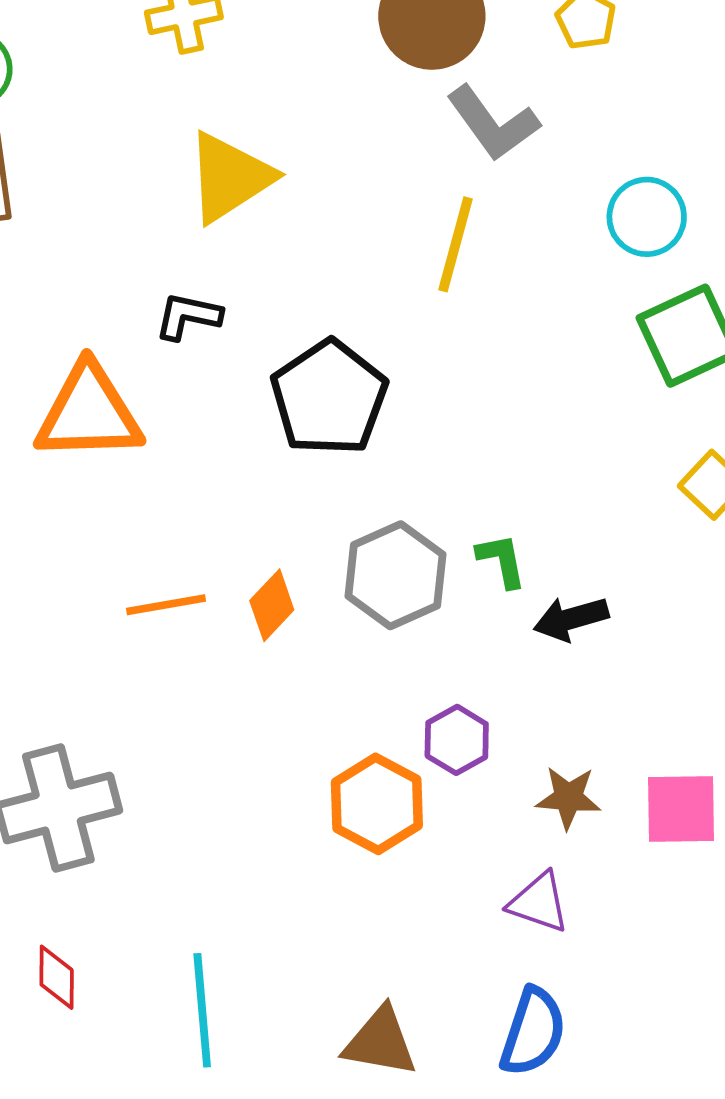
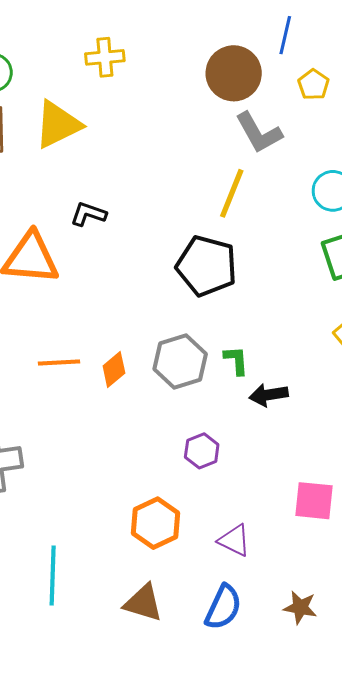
yellow triangle: (229, 177) -> (58, 125), moved
black pentagon: (329, 398) -> (207, 266), moved, turned -30
brown star: (568, 798) -> (300, 607), moved
orange hexagon: (377, 804) -> (156, 523), moved

